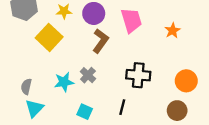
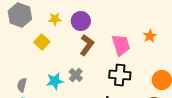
pink trapezoid: (131, 20) -> (121, 45), moved
yellow square: (49, 37) -> (42, 42), size x0.7

